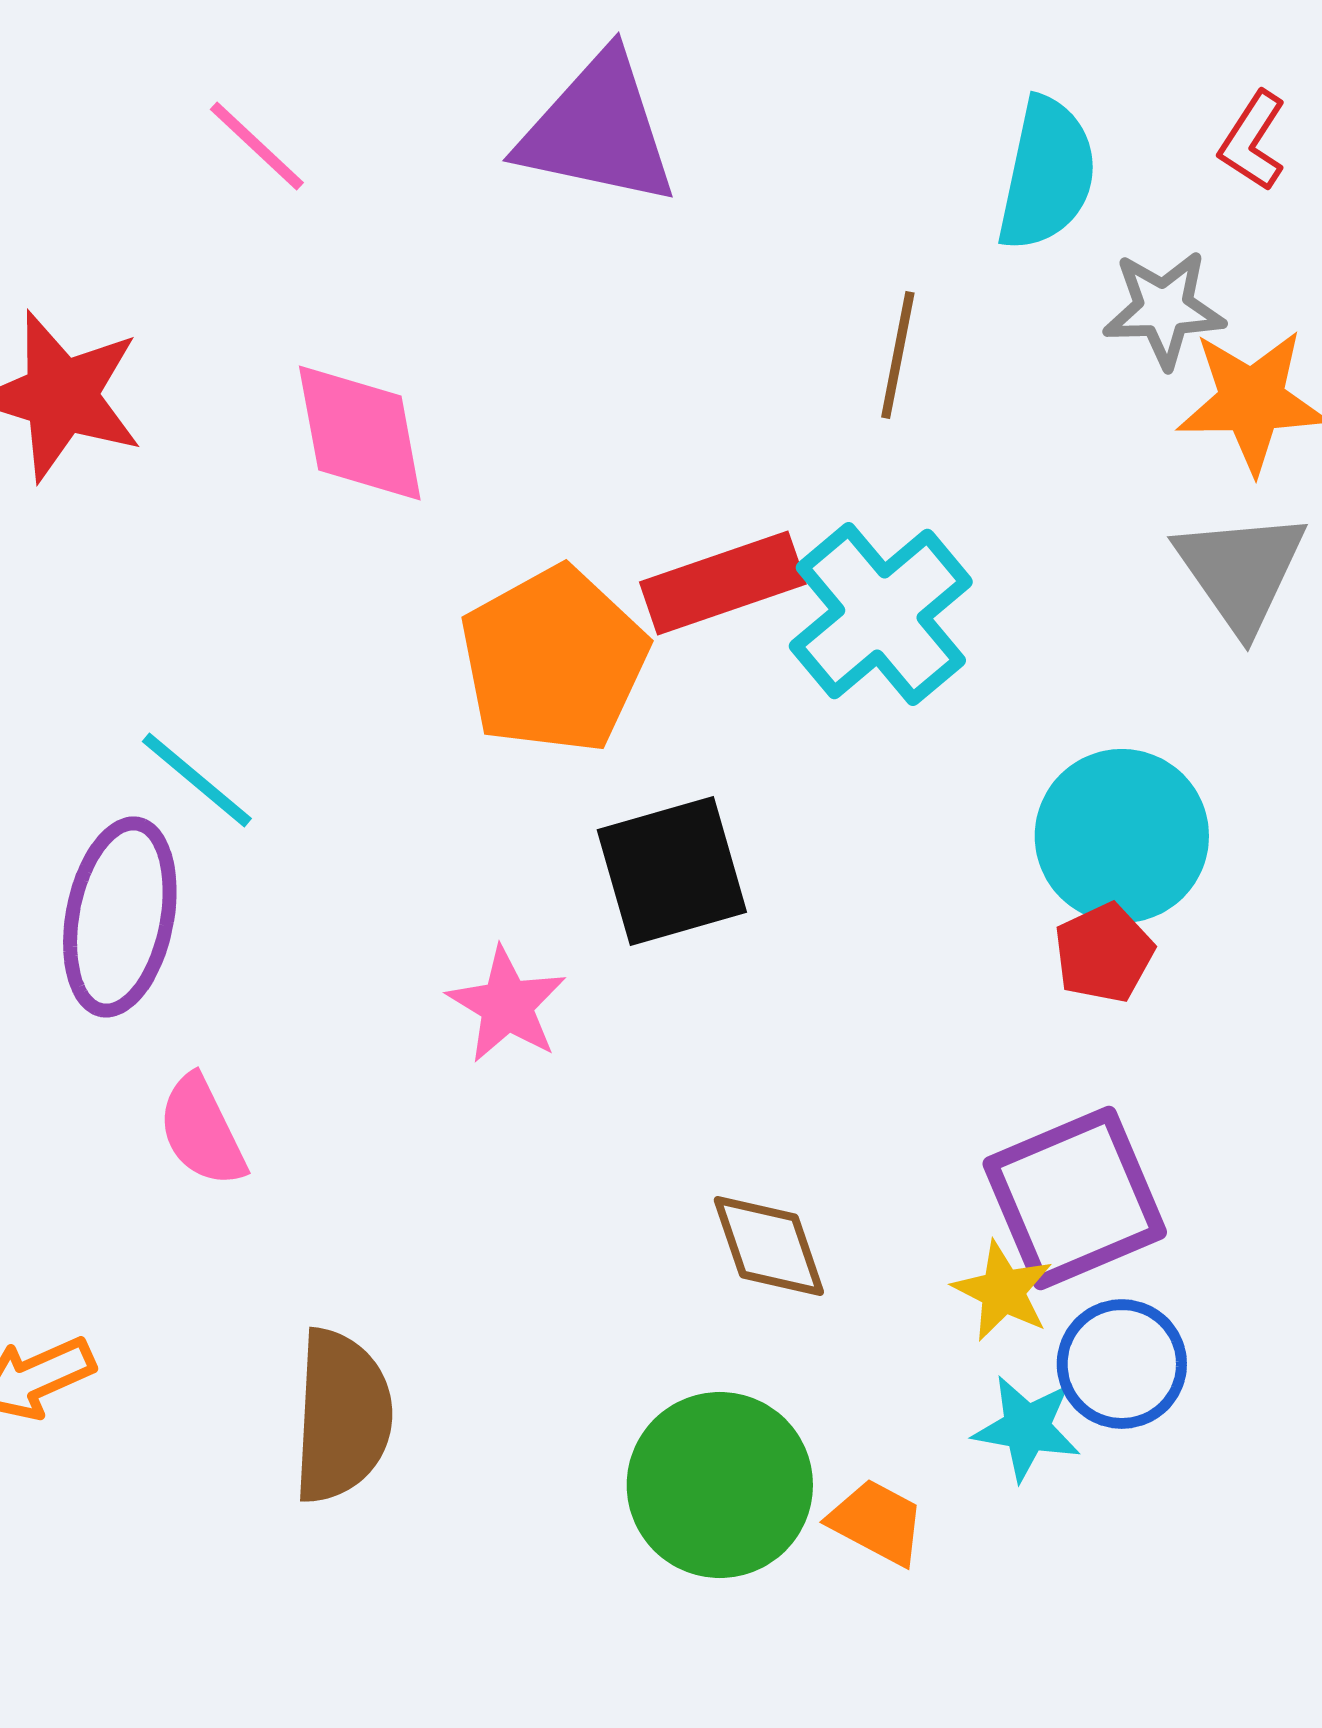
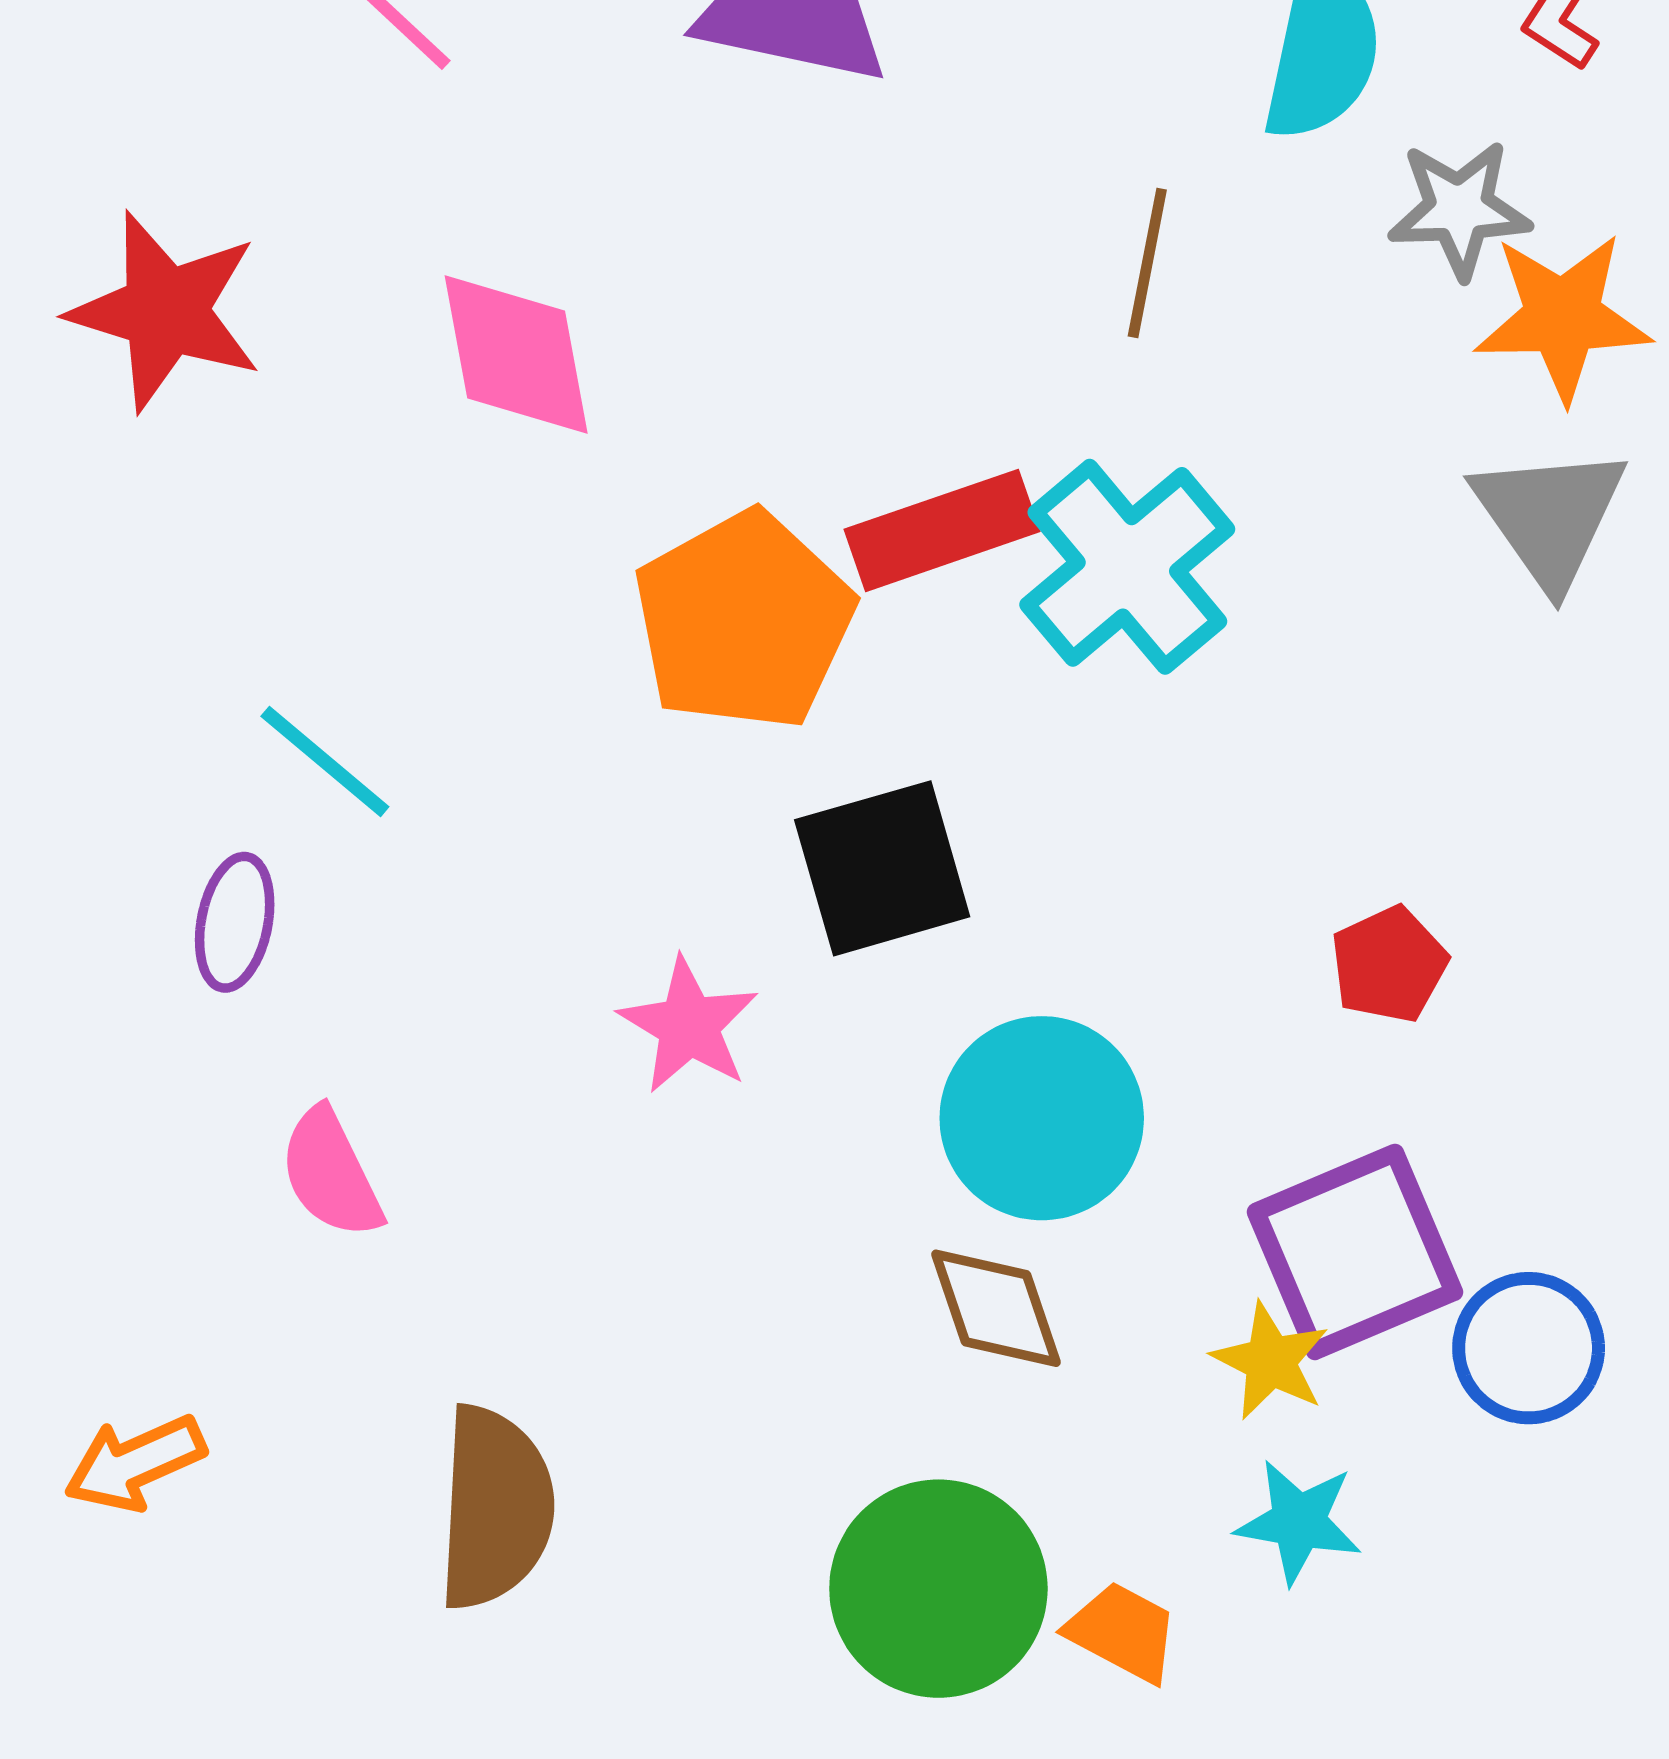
cyan circle: (1122, 836) -> (1042, 1118), moved
purple ellipse: (120, 917) -> (235, 922), size x0.6
blue circle: (1122, 1364) -> (1529, 1348), moved

